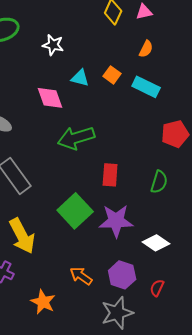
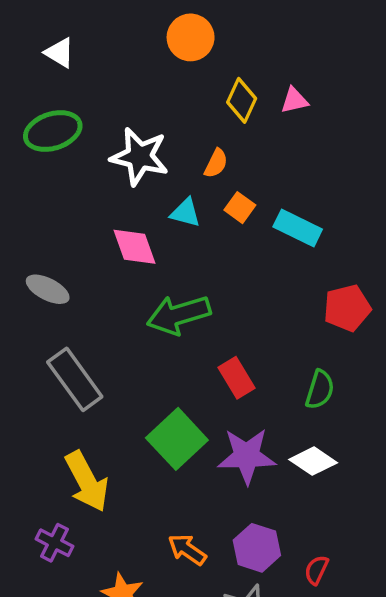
white star: (53, 45) -> (140, 157), size x1.6
orange semicircle: (146, 49) -> (216, 163), moved
red rectangle: (110, 175) -> (236, 378), turned -35
white diamond: (156, 243) -> (313, 461), moved

